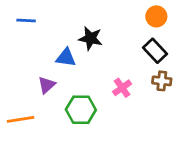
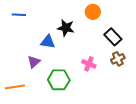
orange circle: (156, 16) -> (93, 12), moved
brown cross: (162, 81) -> (118, 59), turned -32
pink cross: (122, 88) -> (89, 64), turned -32

